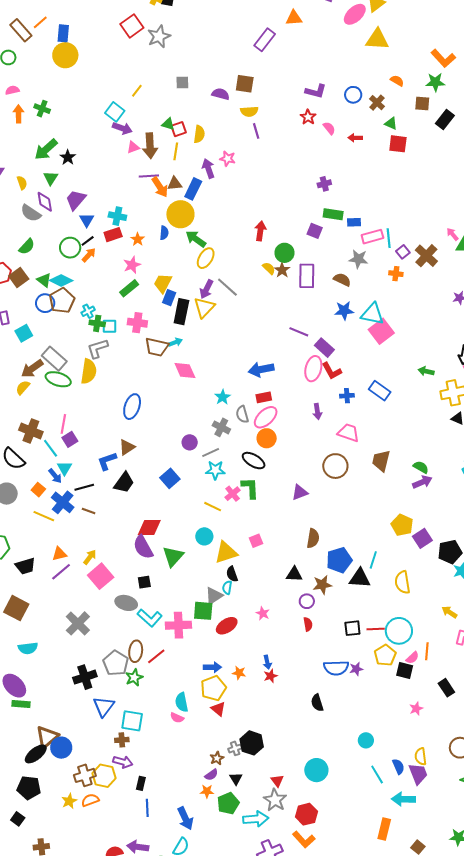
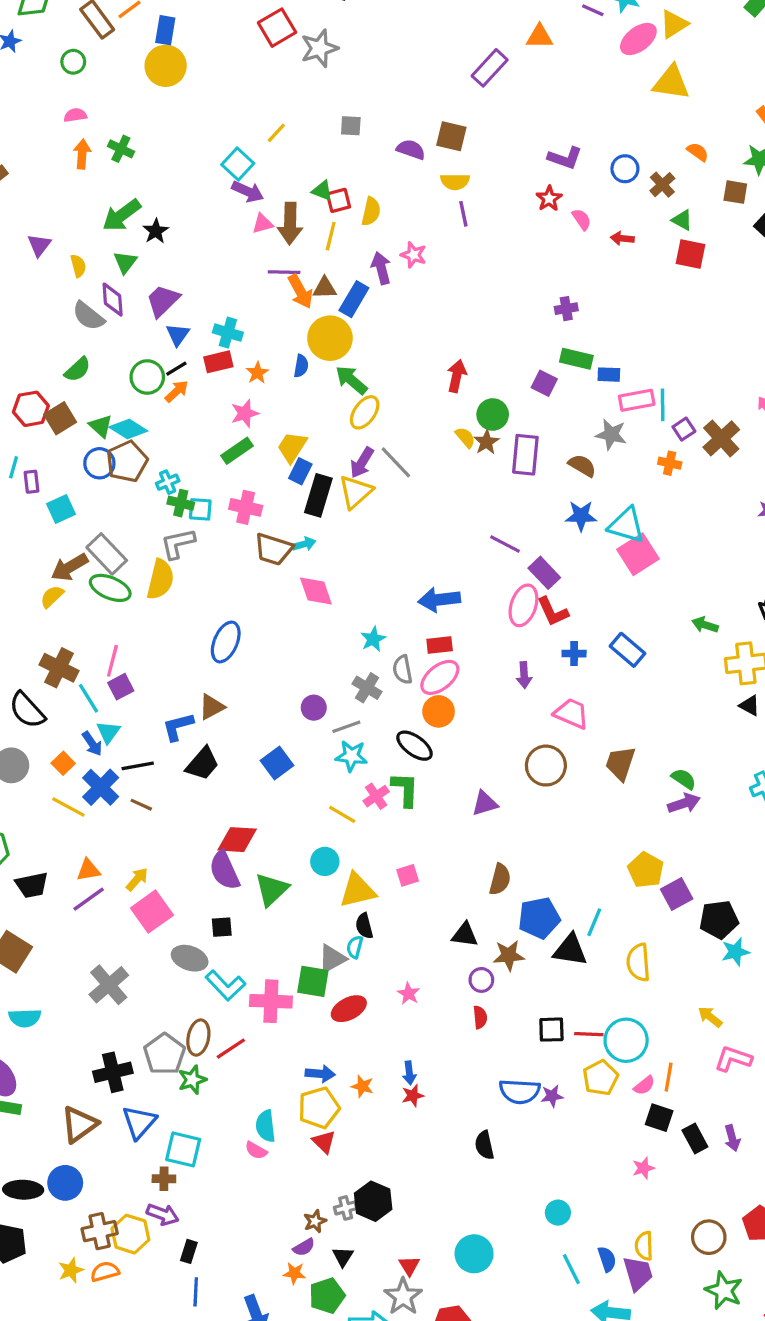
black square: (405, 670) -> (659, 1118), moved
brown triangle: (47, 737) -> (79, 1124), moved
black ellipse: (36, 754) -> (23, 1190), turned 35

